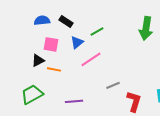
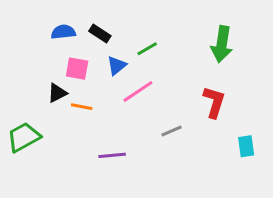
green trapezoid: (32, 94) -> (24, 137), moved
red L-shape: (134, 101) -> (214, 102), moved

